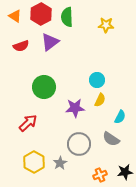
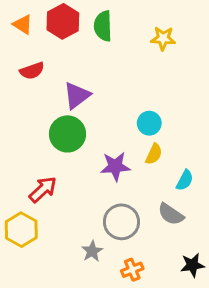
purple triangle: (50, 42) -> (77, 95), moved
yellow hexagon: (34, 162) -> (21, 230), moved
orange cross: (100, 175) -> (132, 270), moved

